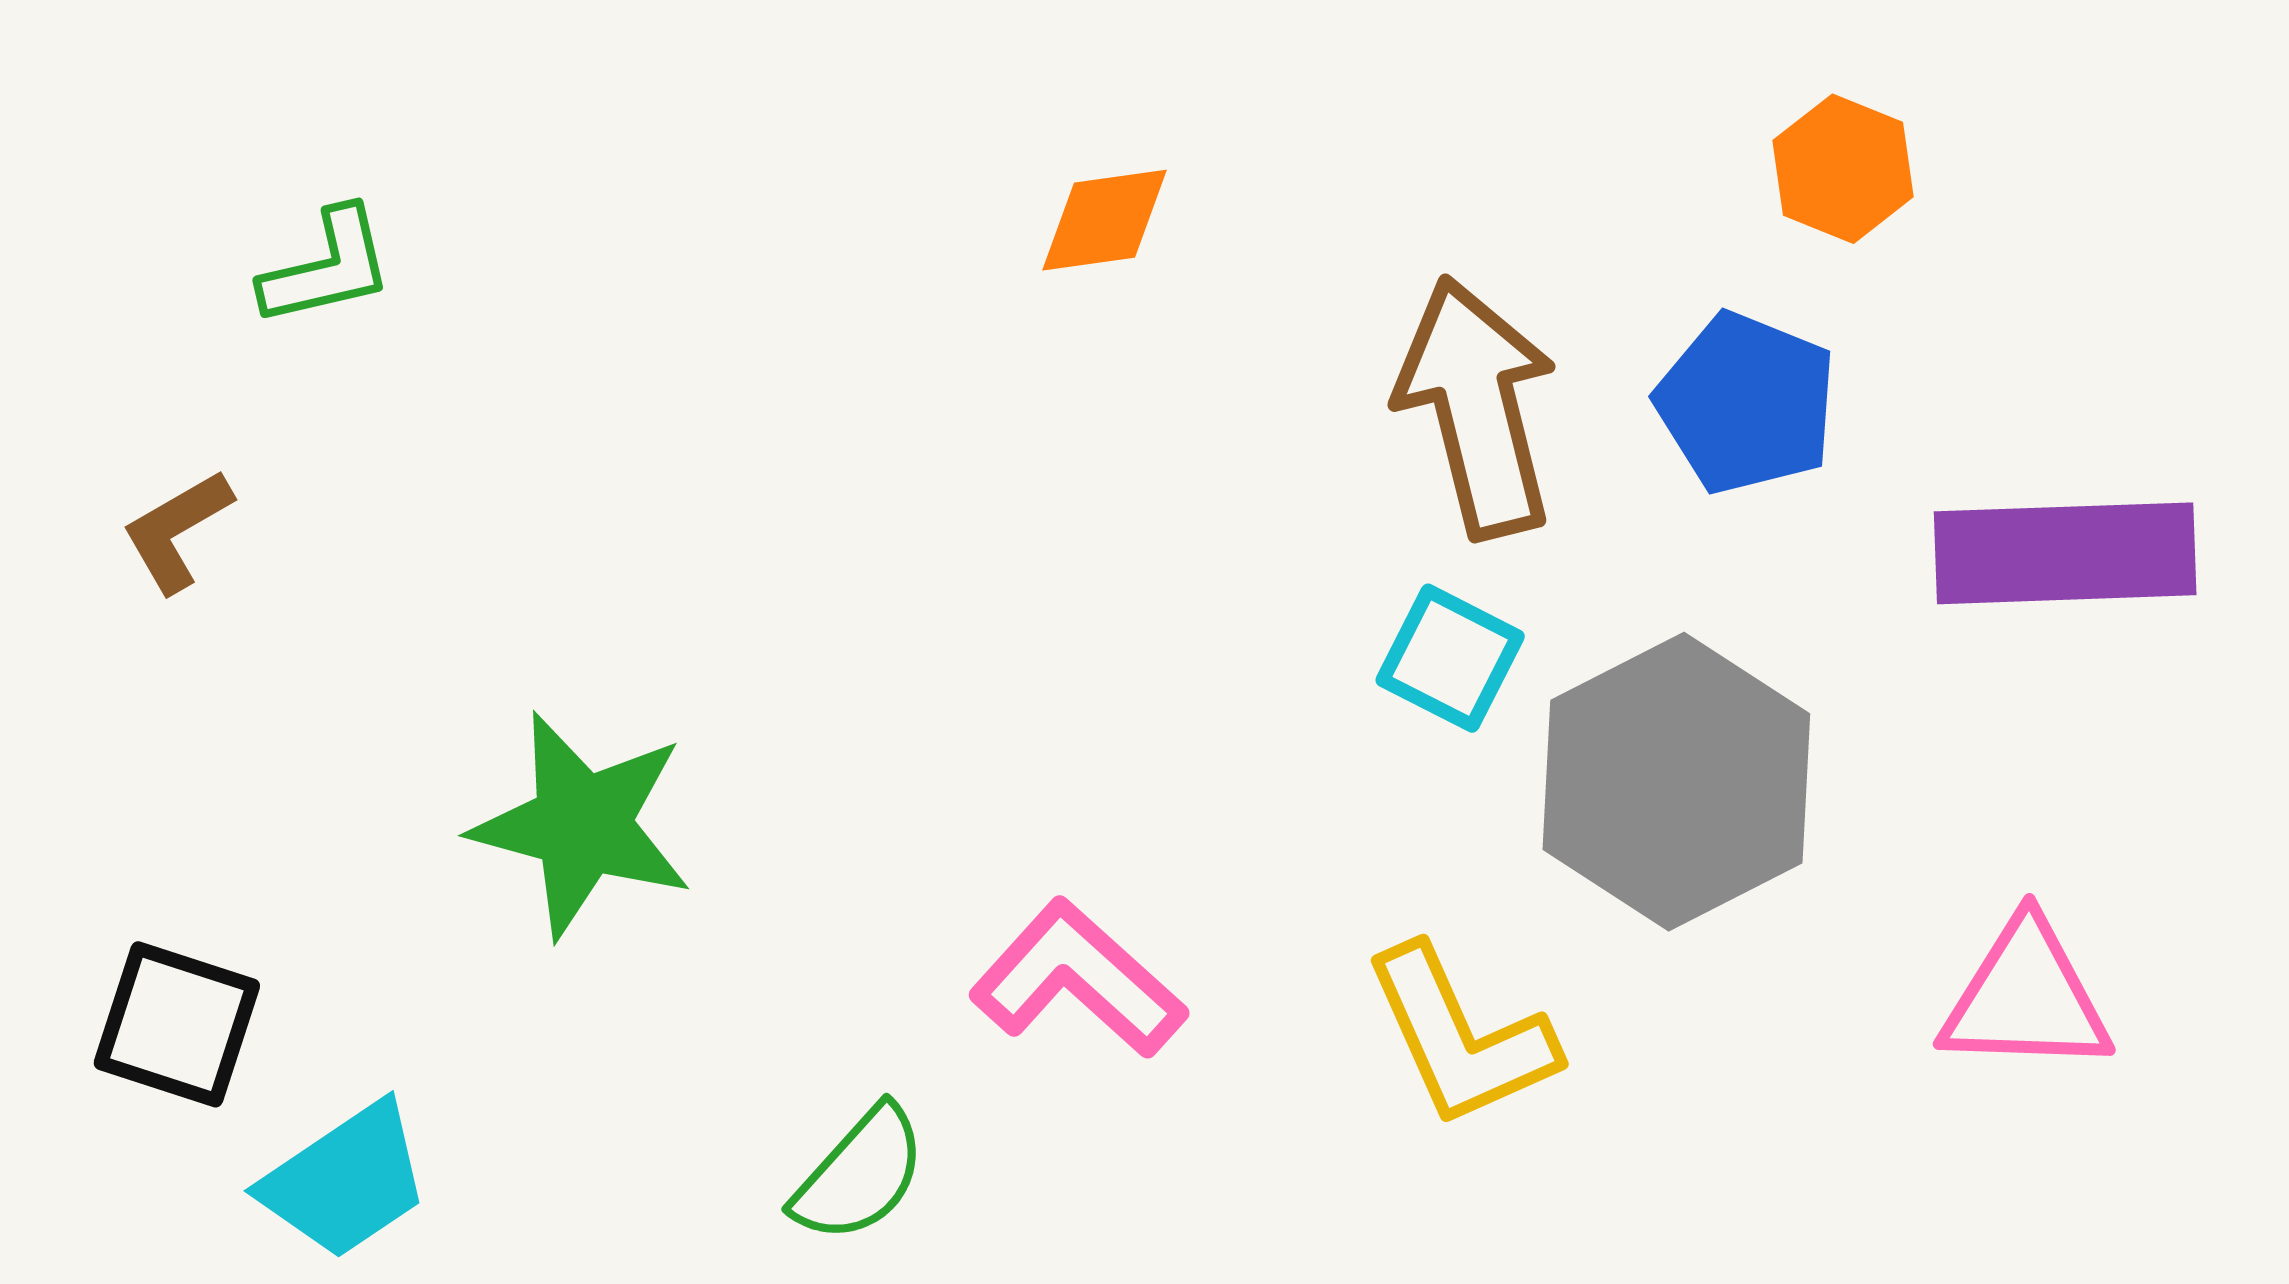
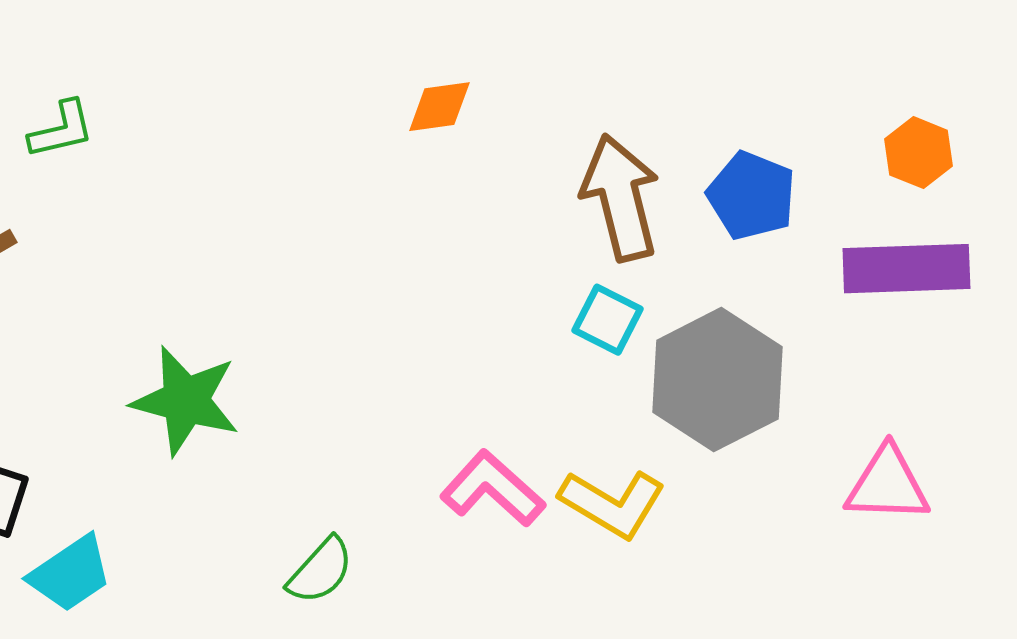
orange hexagon: (1843, 169) -> (918, 153), moved
pink L-shape: (1078, 979) -> (492, 489), moved
yellow L-shape: (1460, 1037) -> (612, 504), turned -35

